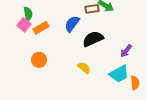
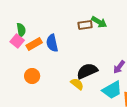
blue semicircle: (72, 24) -> (52, 43), moved, turned -48
black semicircle: (93, 39) -> (87, 71), moved

